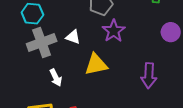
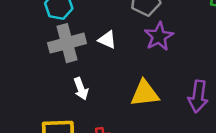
yellow triangle: (96, 64) -> (145, 93), moved

